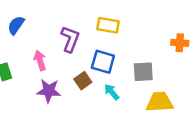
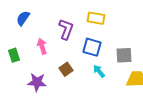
brown square: (83, 81) -> (66, 69), moved
purple star: (49, 91) -> (37, 82), moved

